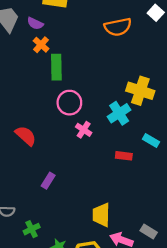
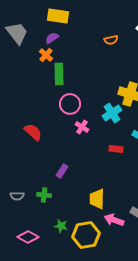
purple semicircle: (35, 23) -> (52, 38), moved, turned 120
orange semicircle: (118, 27) -> (111, 40), size x0.6
purple rectangle: (48, 181) -> (62, 171), moved
green cross: (32, 229) -> (44, 195), moved, turned 32

